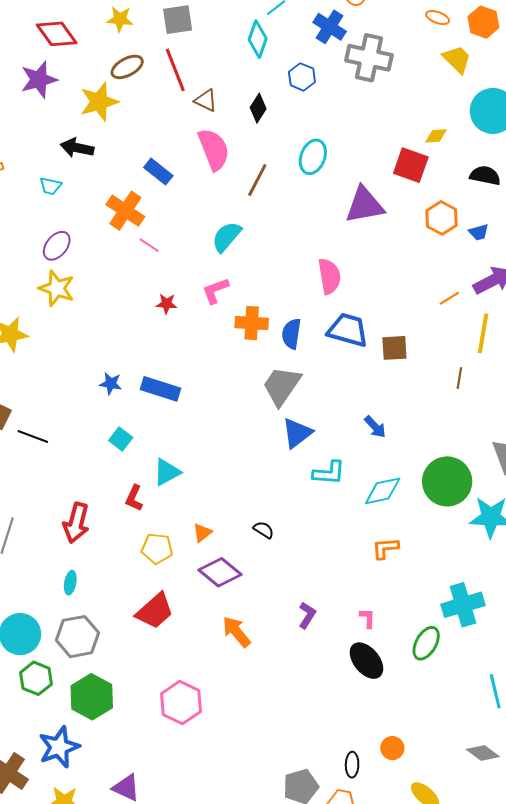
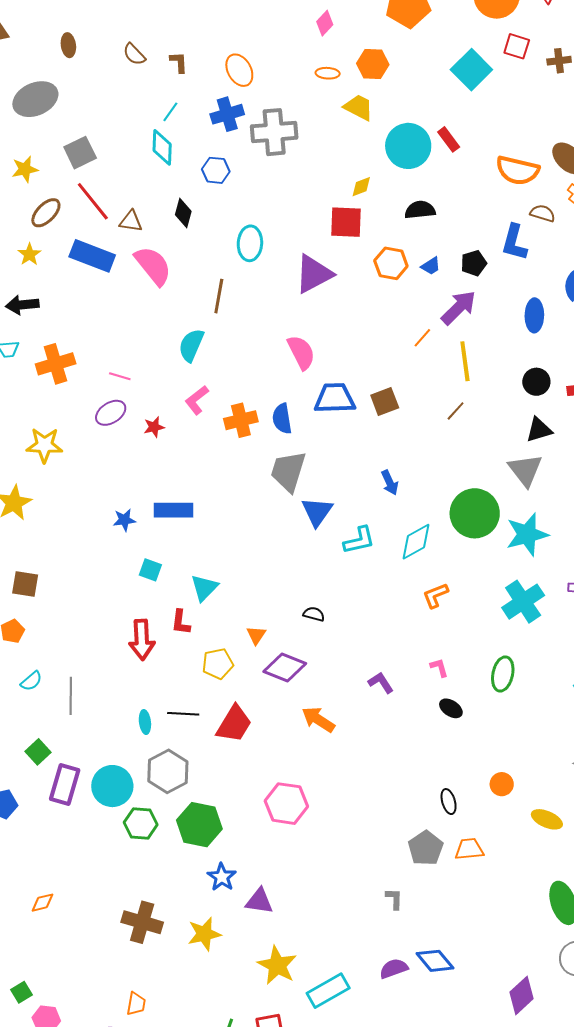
blue cross: (330, 27) -> (227, 114), turned -32
yellow star: (99, 102) -> (29, 254), size x0.6
blue rectangle: (158, 172) -> (92, 256), moved, size x1.5
brown line: (257, 180) -> (219, 296), moved
orange cross: (125, 211) -> (56, 364), moved, turned -33
purple ellipse: (57, 246) -> (111, 413), moved, turned 36
brown line: (459, 378) -> (456, 411), turned 50
blue arrow: (375, 427) -> (390, 483), turned 35
black line: (33, 436) -> (183, 714), moved
red arrow: (76, 523) -> (142, 640), moved
cyan cross: (463, 605) -> (523, 602), moved
purple L-shape: (307, 615) -> (381, 683), turned -48
black ellipse: (366, 661) -> (451, 708), size x0.6
blue star: (59, 747) -> (222, 877), moved, size x0.7
black ellipse: (352, 765) -> (449, 802), moved

